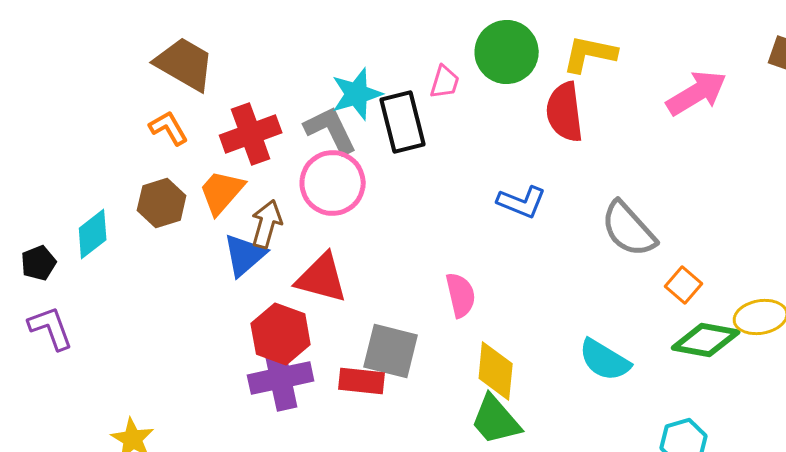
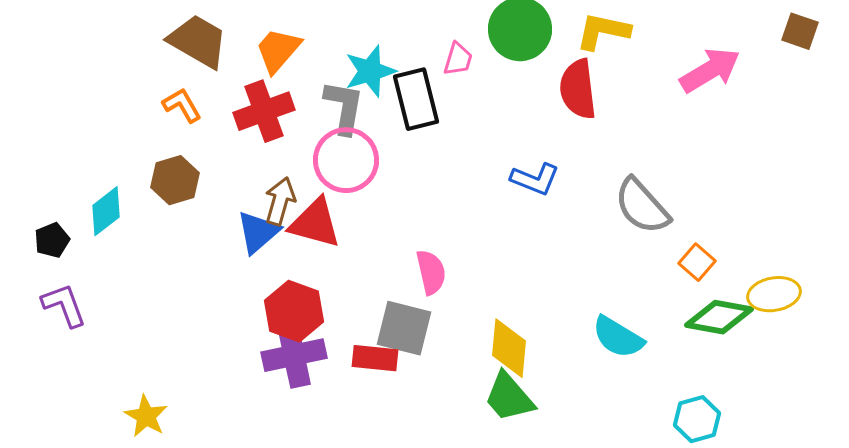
gray L-shape: (331, 130) -> (344, 107), turned 36
orange trapezoid: (222, 192) -> (278, 50), moved
red triangle: (322, 278) -> (315, 223), moved
pink semicircle: (461, 295) -> (431, 272), moved

